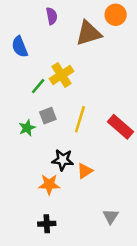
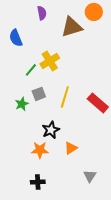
black star: (63, 160) -> (51, 130), turned -30
orange triangle: (85, 171) -> (71, 148), moved

